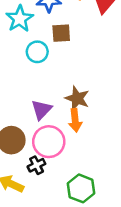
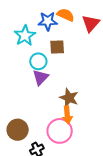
purple triangle: (41, 110) -> (41, 77), moved
pink circle: (49, 142) -> (60, 131), moved

